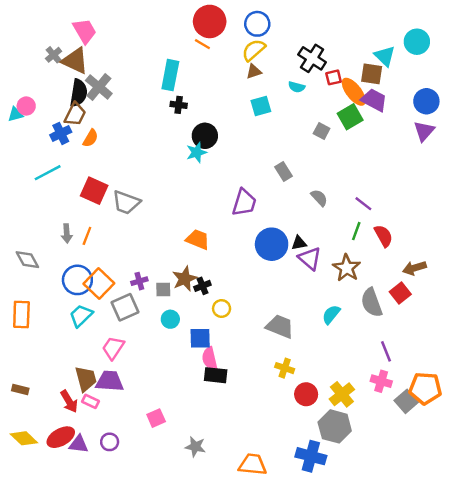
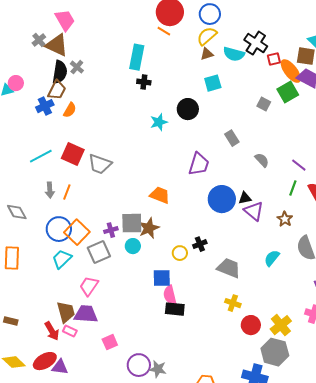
gray cross: (99, 87) -> (77, 67), size x0.6
cyan semicircle: (297, 87) -> (234, 54), moved, size x1.5
black circle: (205, 136) -> (188, 109), moved
cyan line: (48, 173) -> (41, 156), moved
brown star: (347, 268) -> (285, 219), size x0.7
black cross: (202, 286) -> (200, 244), moved
gray square: (163, 289) -> (132, 223), moved, size x1.6
cyan circle: (170, 319) -> (133, 246), moved
pink square: (156, 418) -> (110, 342), moved
purple circle: (110, 442) -> (139, 365), moved, size x1.5

